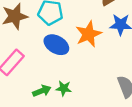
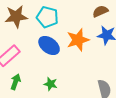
green arrow: (42, 91) -> (16, 82), moved, turned -56

